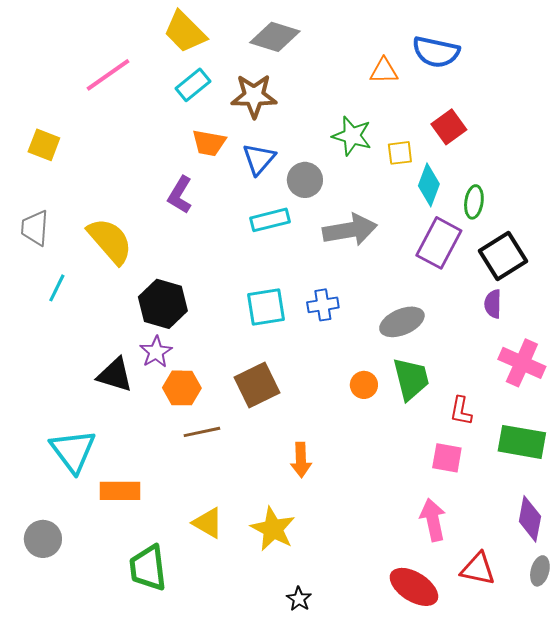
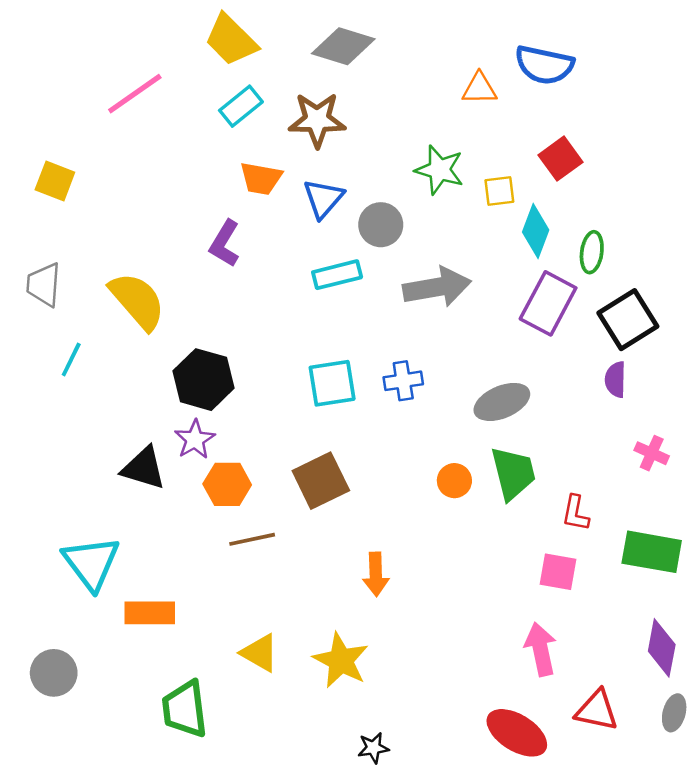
pink cross: (522, 363) -> (652, 453), size x0.6
black star: (299, 599) -> (373, 748), turned 30

